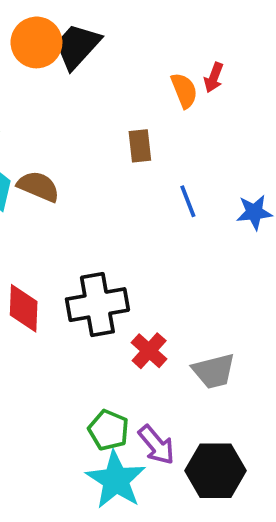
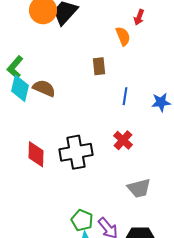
red arrow: (214, 78) -> (139, 17), moved
blue line: (188, 201) -> (125, 96), turned 30
red cross: (149, 351) -> (123, 140), moved

